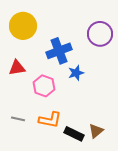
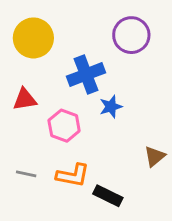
purple circle: (100, 34) -> (131, 35), moved
brown triangle: (96, 131) -> (155, 156), moved

